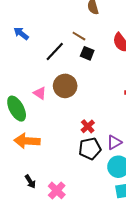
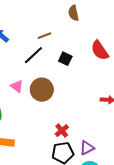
brown line: (79, 36) -> (44, 36), moved, turned -56
pink triangle: (40, 93) -> (17, 86), moved

